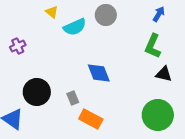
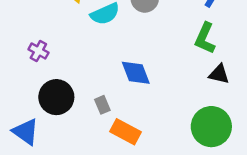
purple cross: (18, 46) -> (38, 51), moved, turned -35

